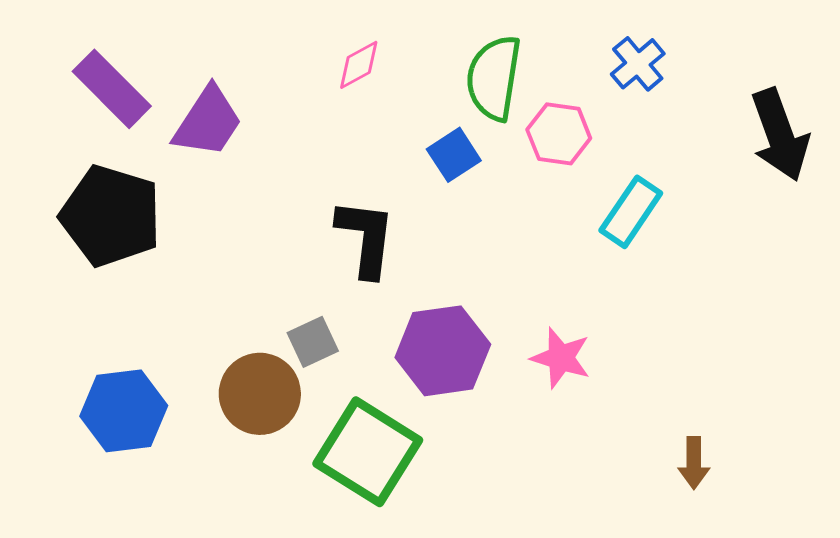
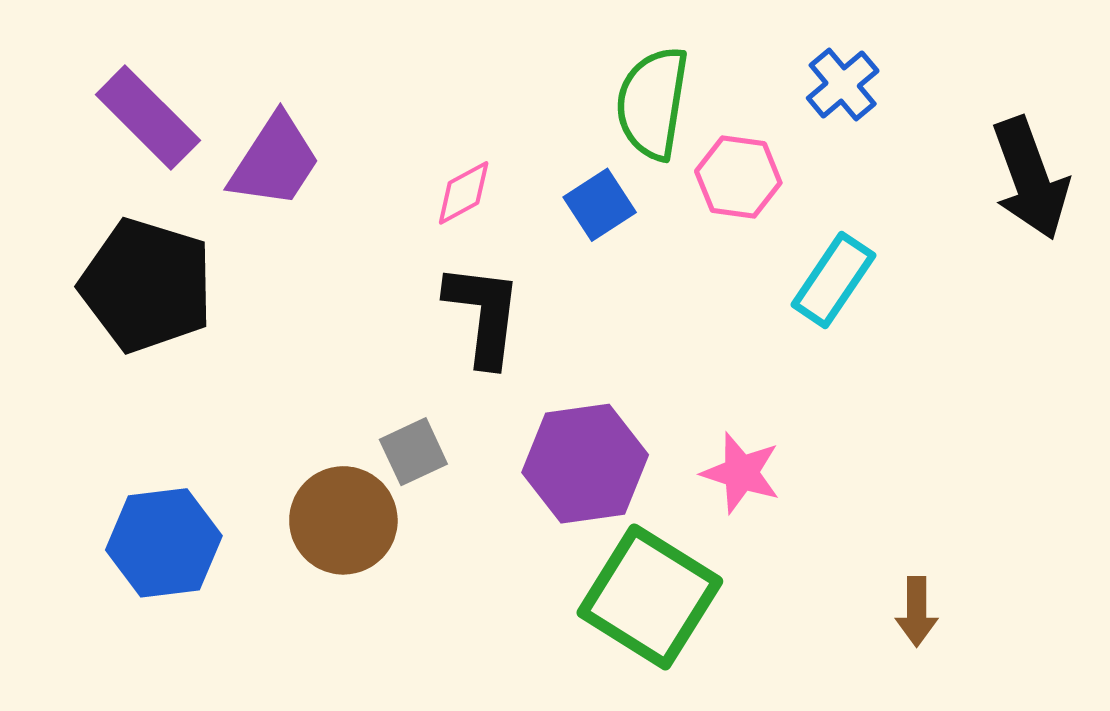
pink diamond: (359, 65) -> (464, 193), moved
green square: (368, 452) -> (650, 597), moved

